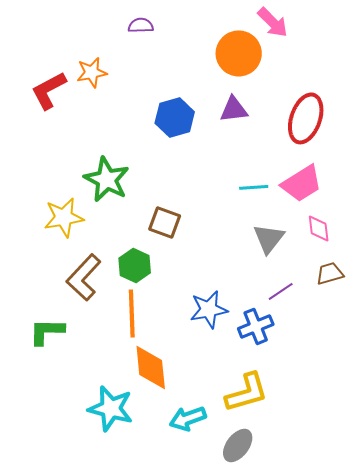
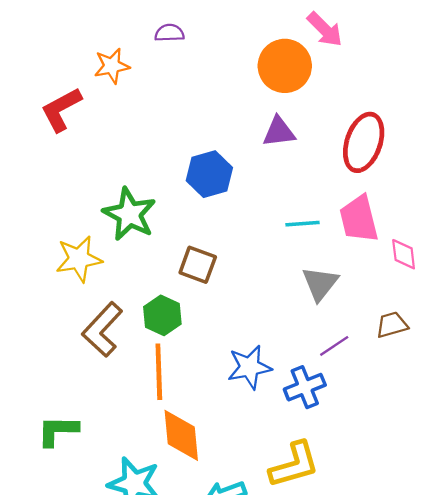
orange star: (92, 72) -> (112, 66), moved
blue hexagon: (175, 117) -> (209, 174), moved
pink trapezoid: (302, 183) -> (359, 219), turned 108
pink diamond: (319, 228) -> (404, 254), moved
green L-shape: (47, 331) -> (58, 431), moved

